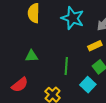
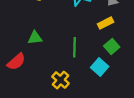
red semicircle: (20, 85) -> (16, 62), moved

